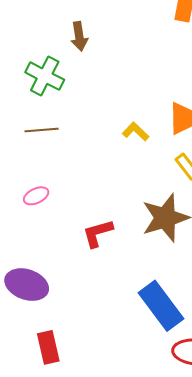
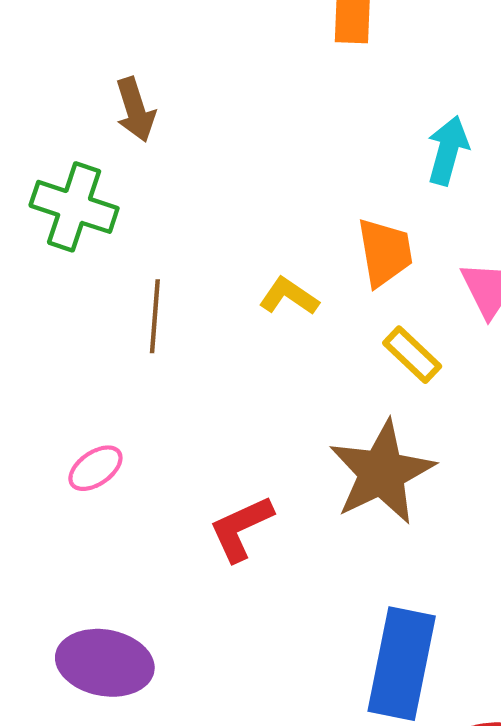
brown line: (42, 130) -> (155, 316), moved, turned -72
blue rectangle: (161, 306) -> (402, 664), turned 57

